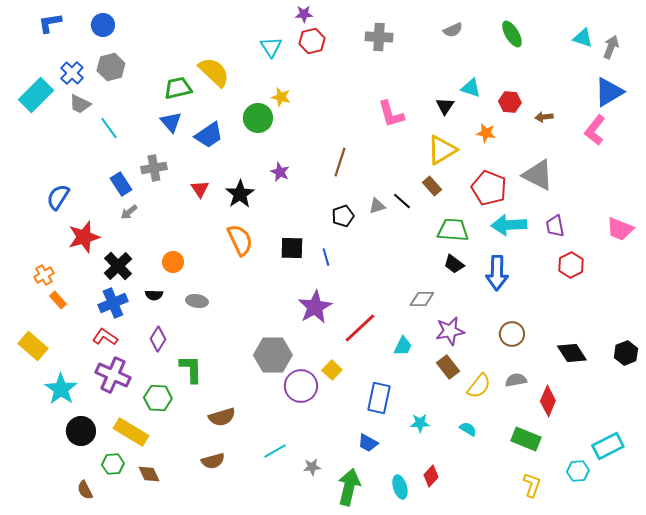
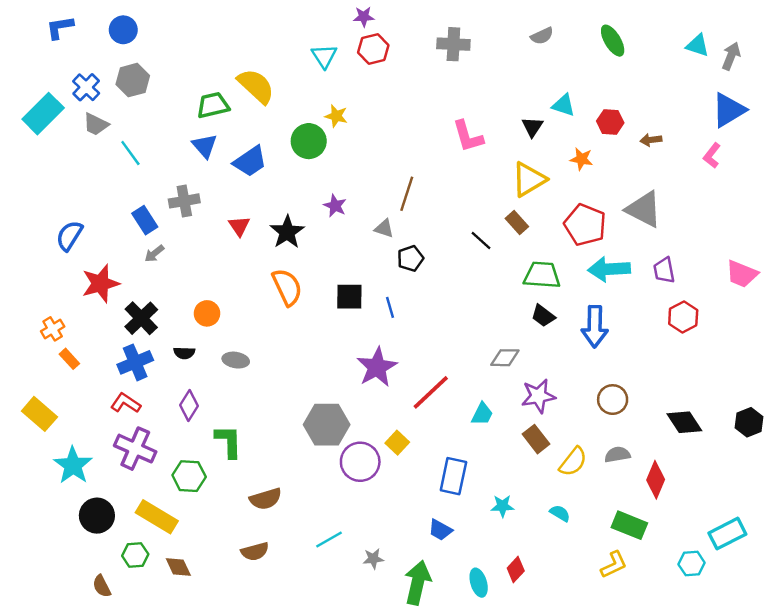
pink L-shape: (595, 130) -> (712, 155), size x0.7
gray triangle: (377, 206) -> (384, 228), moved, turned 36
yellow L-shape: (532, 485) -> (614, 565), moved, turned 45

